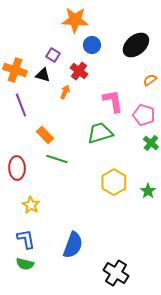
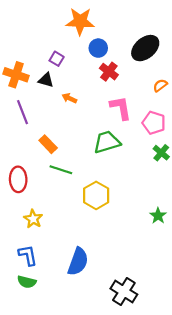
red cross: (79, 71) -> (109, 72), moved
orange arrow: (65, 92) -> (69, 98), turned -88
yellow hexagon: (114, 182) -> (96, 195), moved
green star: (148, 191) -> (158, 216), moved

